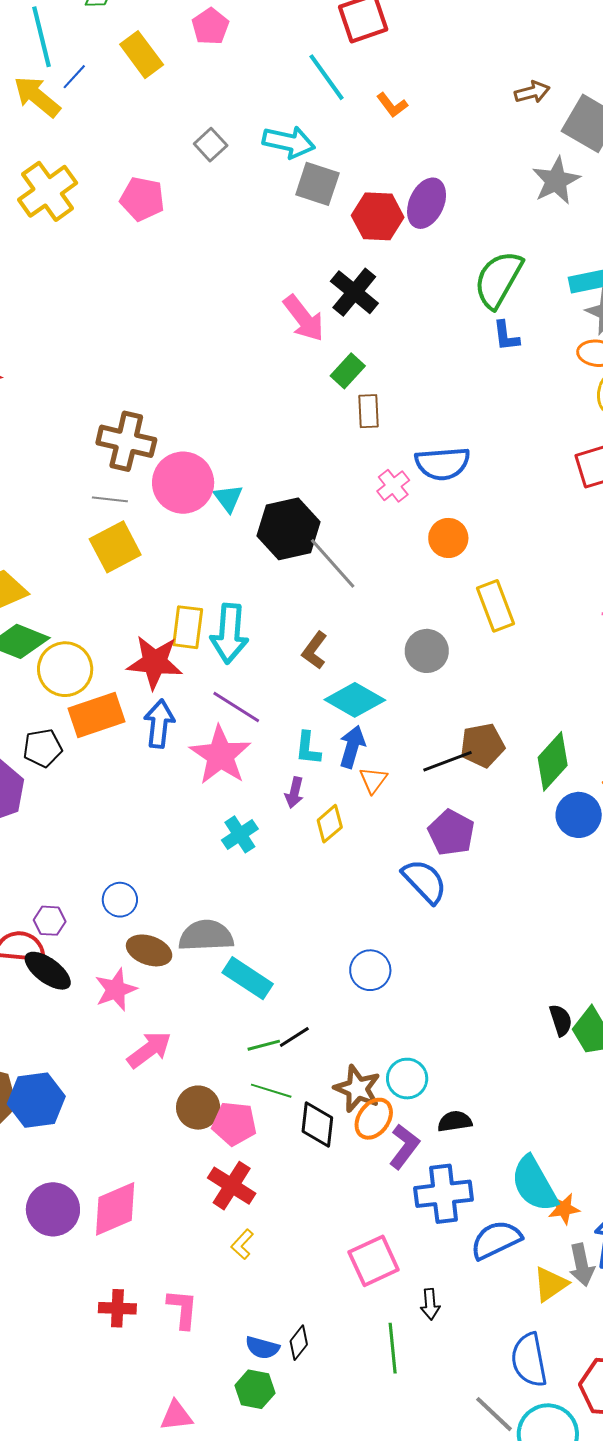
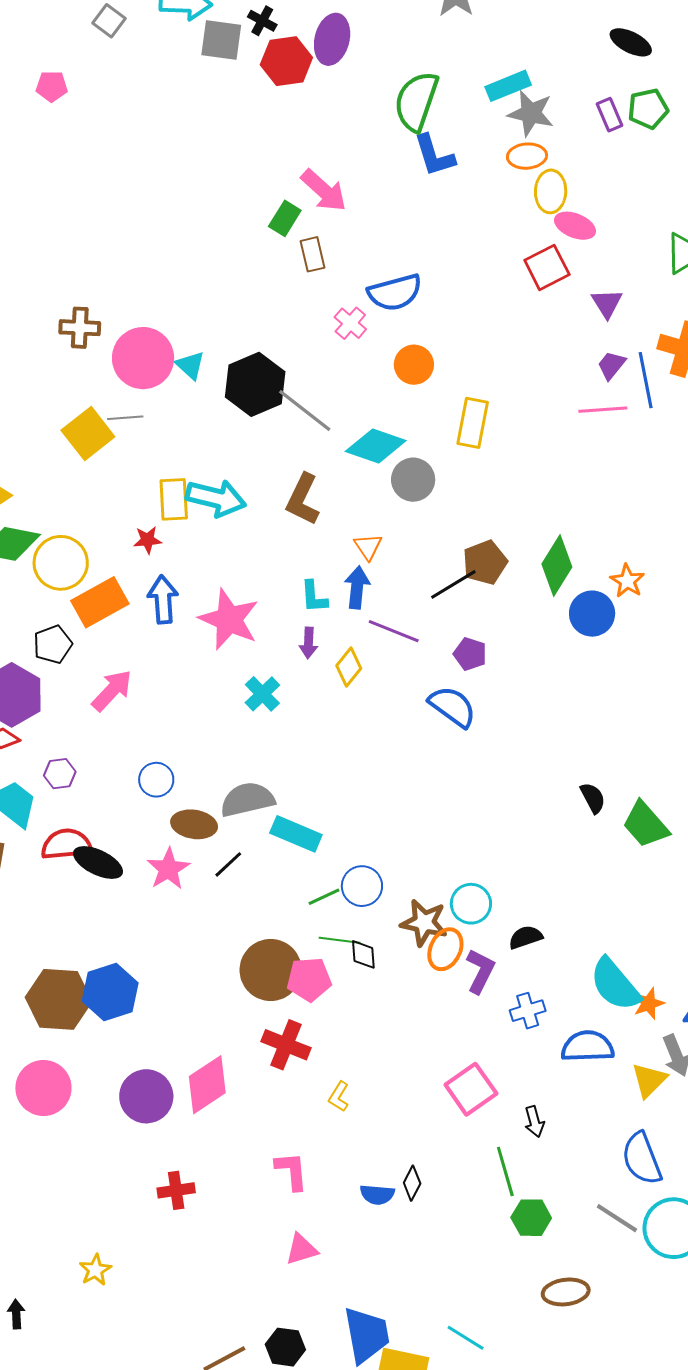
pink pentagon: (142, 199) -> (52, 86), size x0.7
black cross: (354, 292) -> (262, 21), moved, size x0.6
pink arrow: (304, 318) -> (324, 190), moved
blue L-shape: (506, 336) -> (434, 156), size x1.4
brown cross: (126, 441) -> (80, 328), size x0.7
gray line: (110, 499) -> (125, 418), moved
yellow rectangle: (495, 606) -> (473, 423), turned 42
cyan arrow: (229, 634) -> (216, 498), turned -70
brown L-shape: (315, 650) -> (303, 499), size x1.4
red star: (155, 662) -> (148, 540), size x0.5
cyan diamond: (355, 700) -> (376, 446), moved
purple line: (236, 707) -> (394, 631), moved
orange triangle: (373, 780) -> (368, 547), moved
purple pentagon: (451, 833) -> (470, 654), size x0.7
purple hexagon: (50, 921) -> (60, 774), moved
blue circle: (370, 970) -> (362, 886), moved
black semicircle: (561, 1020) -> (593, 798), moved
black line: (294, 1037) -> (228, 864), moved
pink arrow: (149, 1050) -> (112, 690), moved
brown circle: (198, 1108) -> (271, 970), size x1.4
black diamond: (317, 1124) -> (363, 954), moved, size x0.7
red cross: (232, 1186) -> (286, 1045), moved
blue cross: (444, 1194) -> (528, 1011), size x0.6
blue semicircle: (496, 1240) -> (588, 1046), turned 34
red cross: (117, 1308) -> (176, 1190), moved
green hexagon: (255, 1389) -> (531, 1218), moved
pink triangle: (176, 1416) -> (301, 1249), moved

